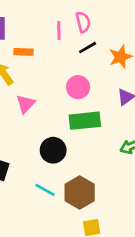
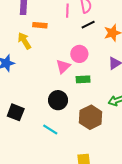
pink triangle: (25, 104) -> (63, 66), moved
green rectangle: (85, 121) -> (83, 79), size x0.6
brown hexagon: (80, 192) -> (91, 117), moved

